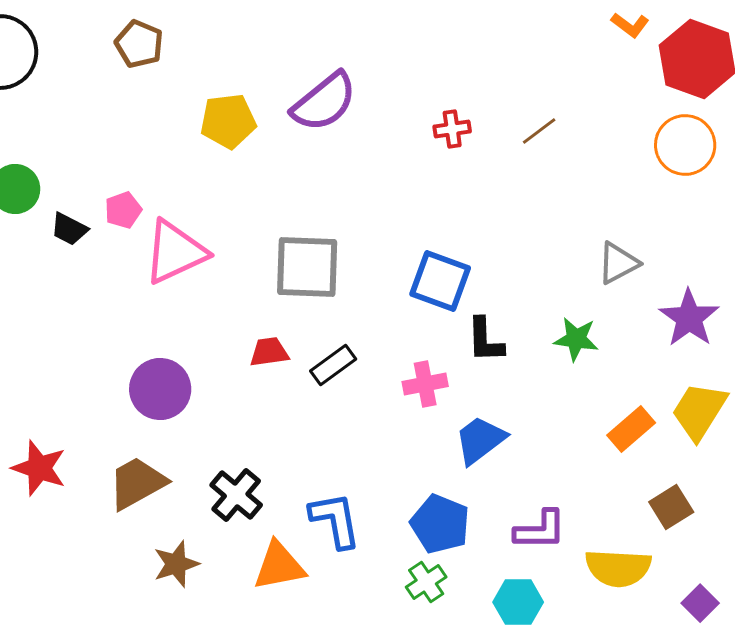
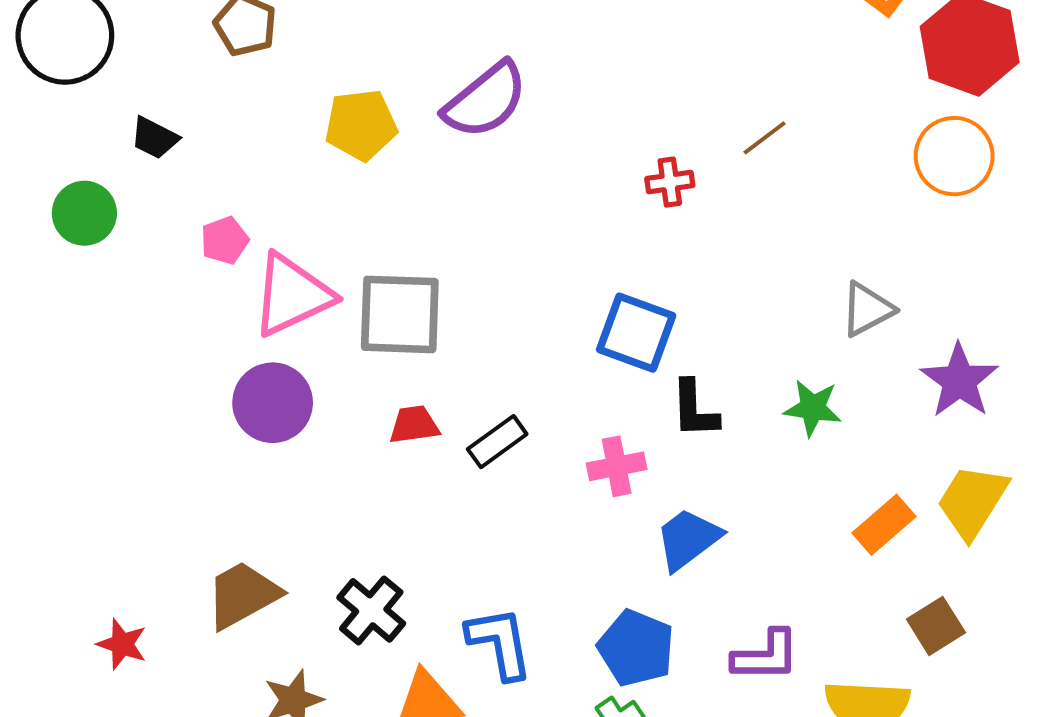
red cross: (452, 129) -> (670, 182), moved
black trapezoid: (69, 229) -> (154, 138), moved
gray square: (307, 267) -> (400, 314), moved
purple circle: (160, 389) -> (273, 403), moved
red star: (39, 468) -> (122, 644), moved, size x0.7

